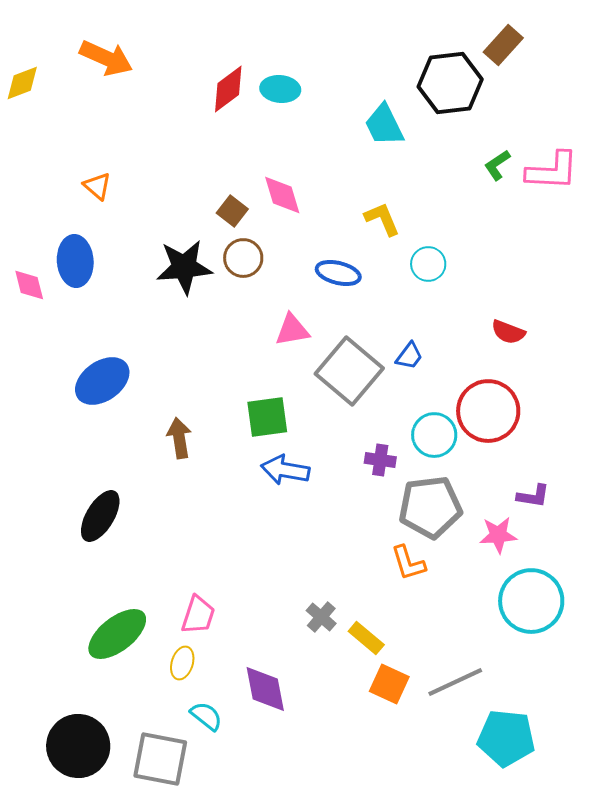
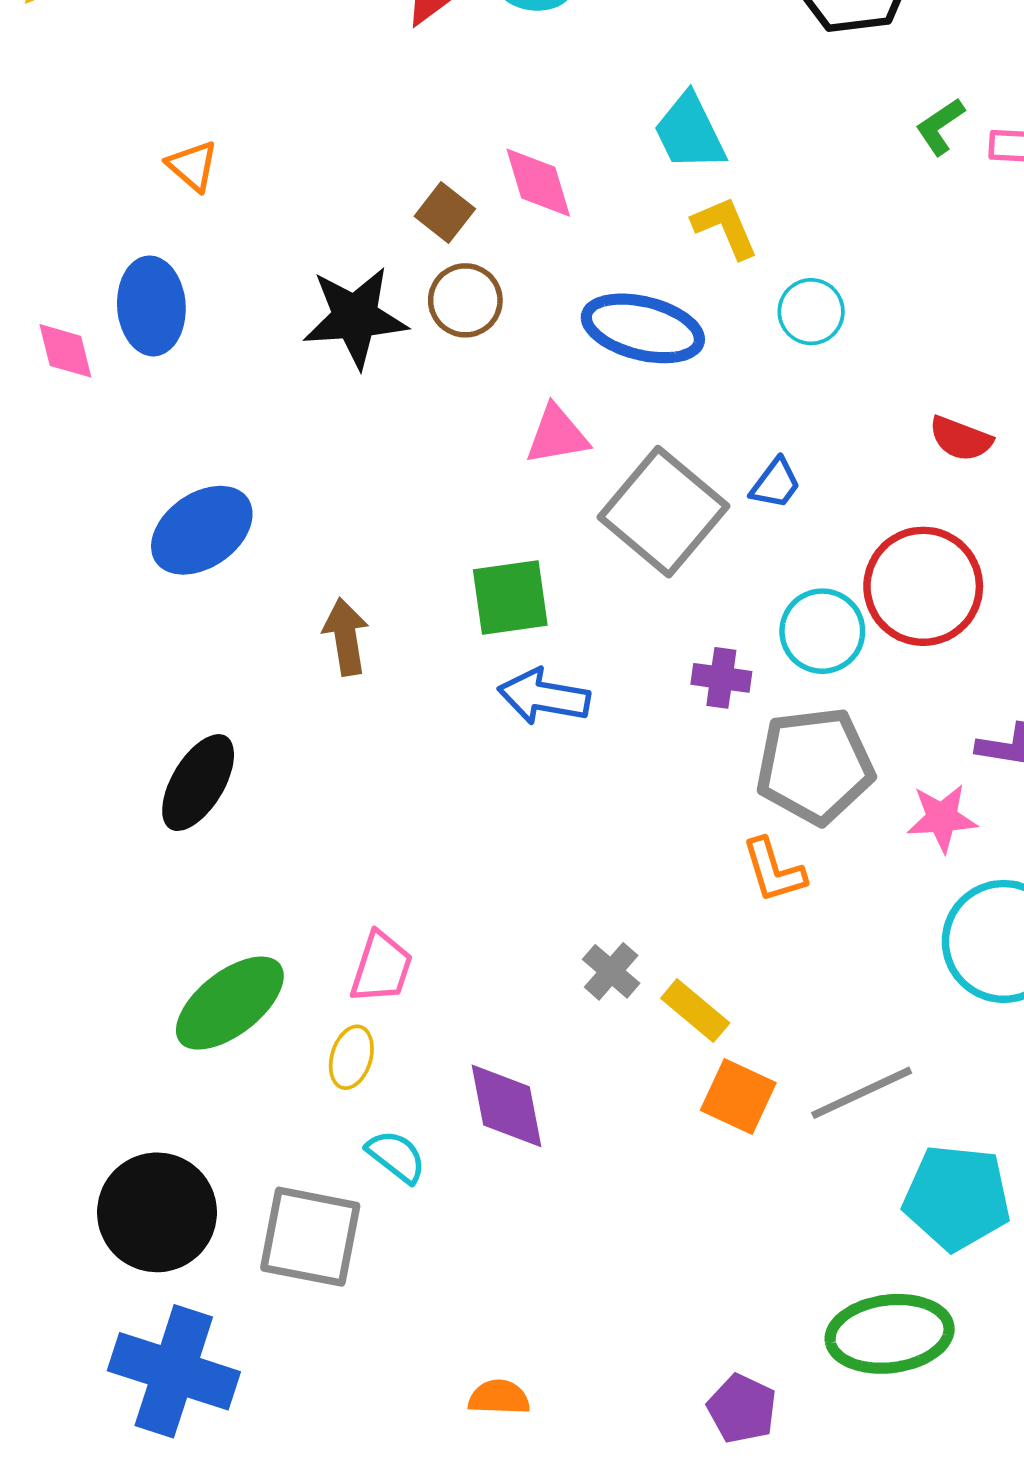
cyan trapezoid: (384, 125) -> (690, 132), moved
blue ellipse: (338, 273) -> (643, 328), size x1.4

